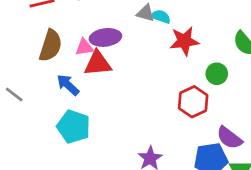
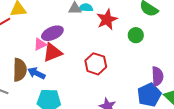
brown semicircle: (51, 46) -> (20, 70), moved
red hexagon: (193, 102) -> (96, 64), moved
purple semicircle: (229, 138) -> (157, 76), turned -114

